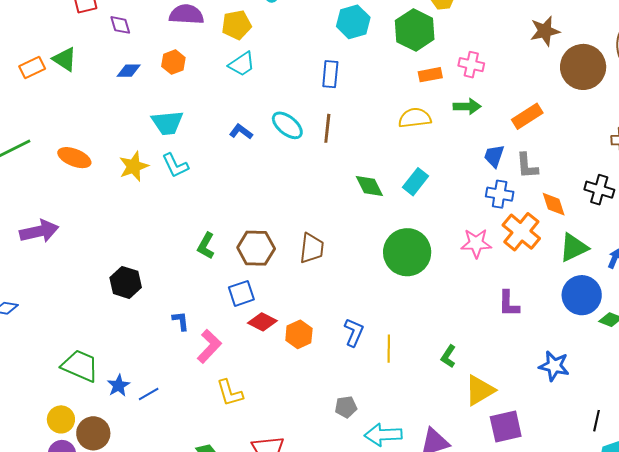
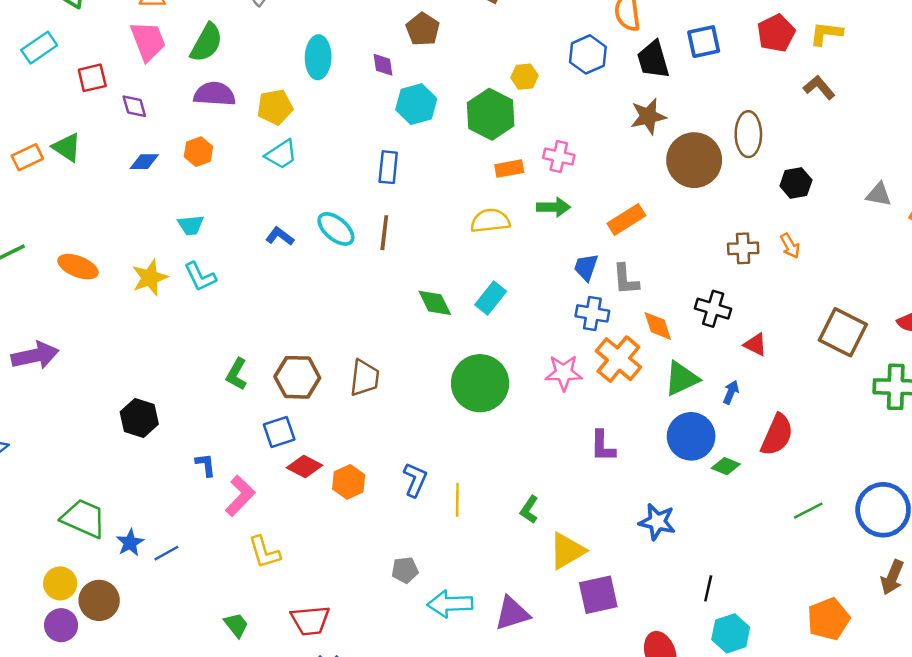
cyan trapezoid: (167, 123) -> (191, 225), size x0.7

